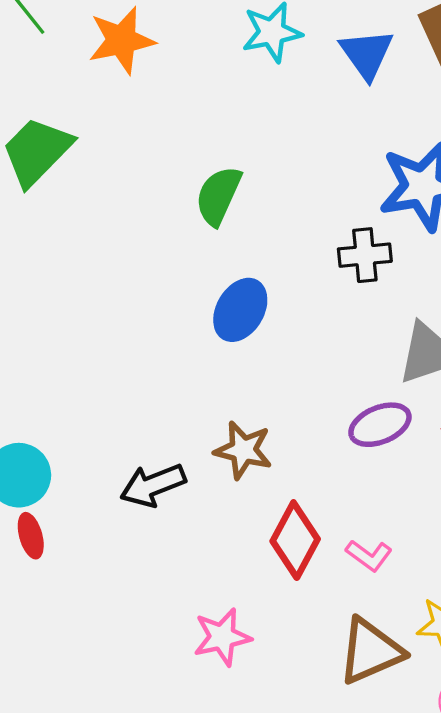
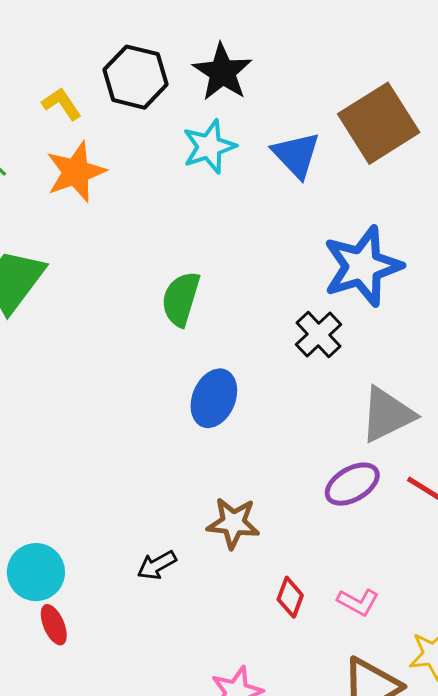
black cross: (365, 255) -> (319, 335), turned -30
black arrow: (153, 485) -> (157, 565), size x0.7
red diamond: (295, 540) -> (290, 597), size x0.6

